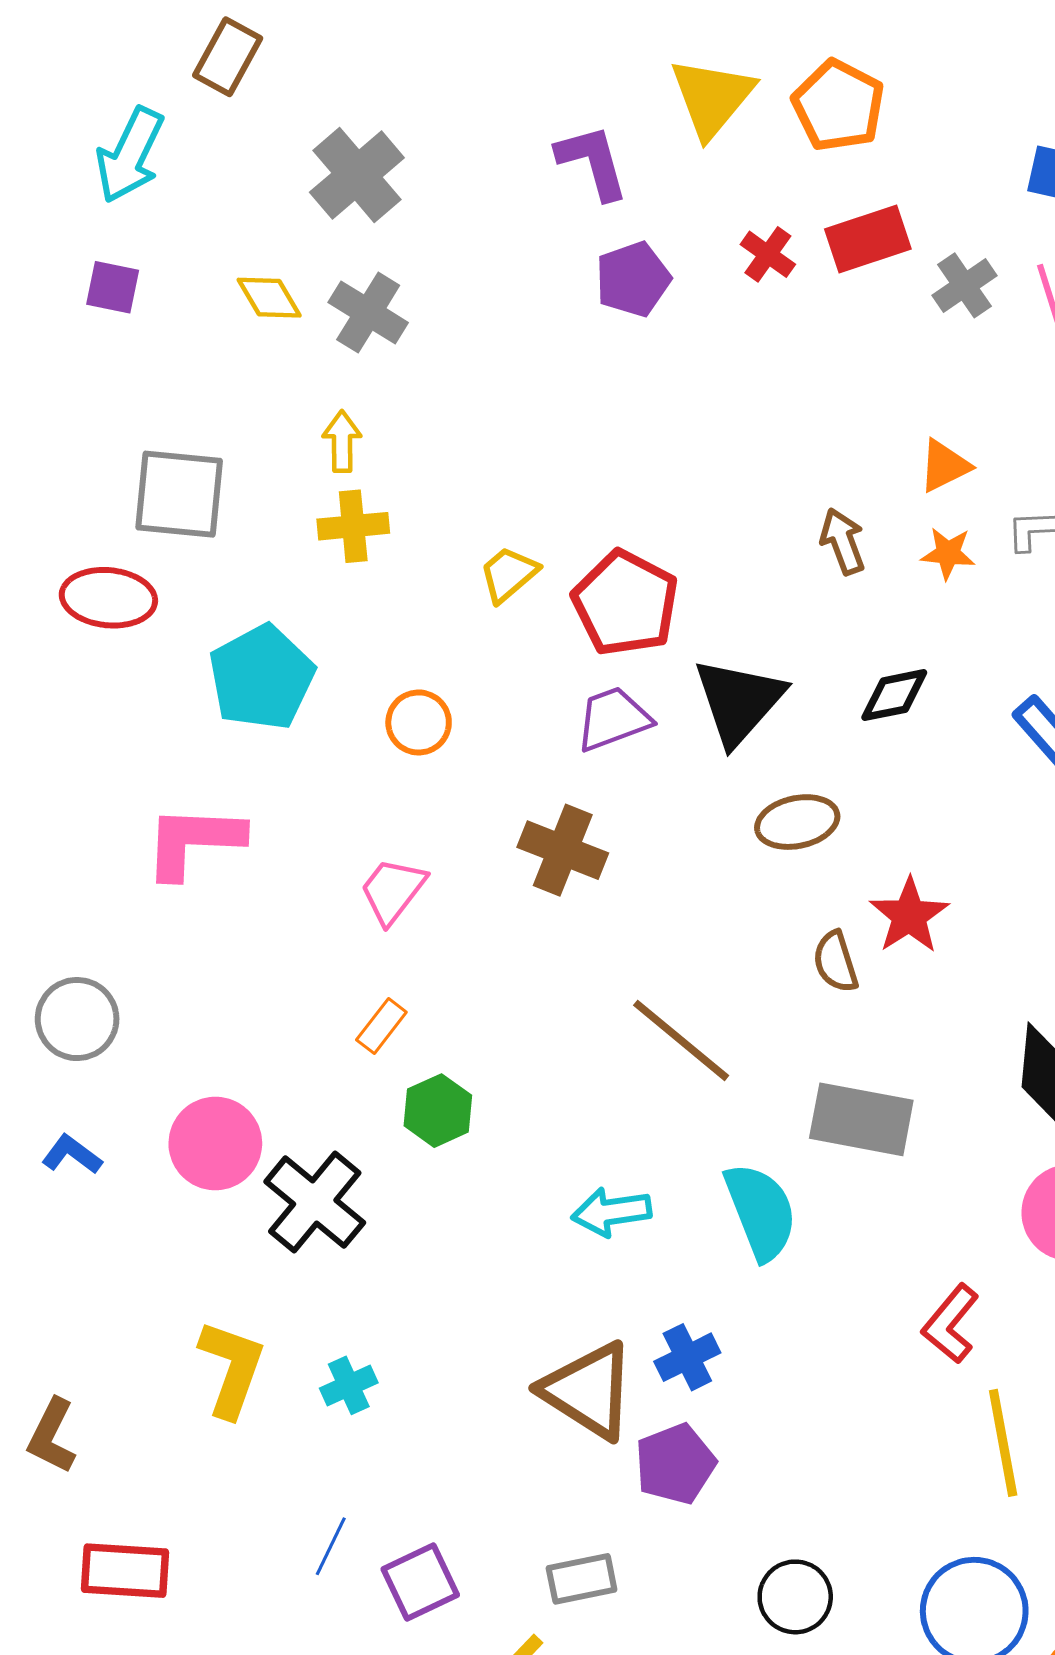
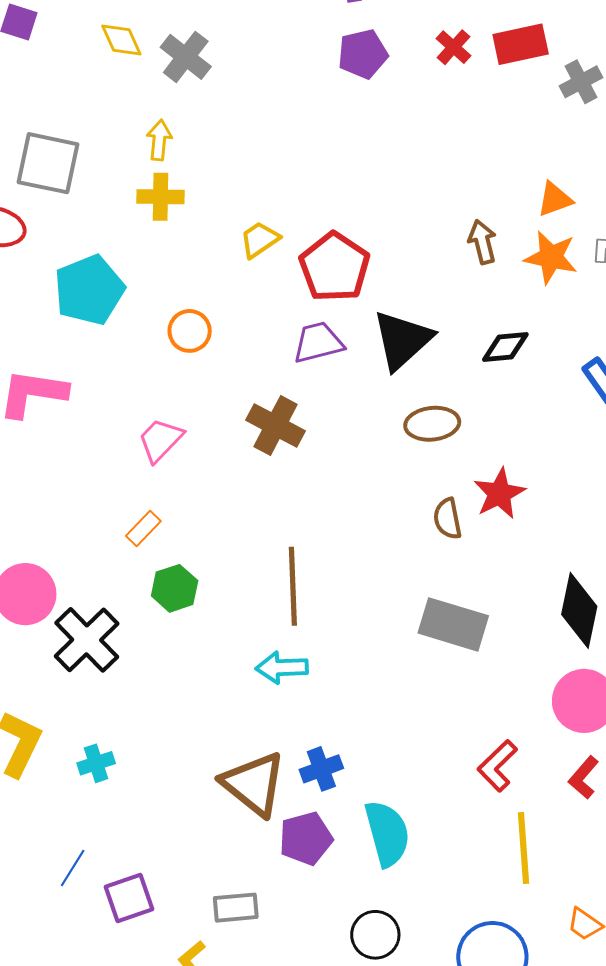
orange star: (948, 553) -> (551, 257), size x1.5
brown line: (681, 1040) -> (293, 586), moved, turned 42
cyan semicircle: (761, 1211) -> (387, 833), moved

